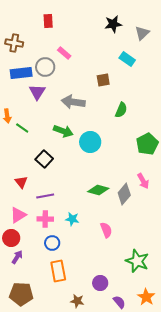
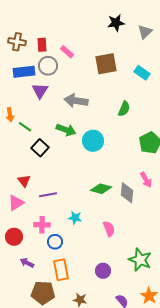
red rectangle: (48, 21) -> (42, 45), moved
cyan rectangle: (127, 59) -> (142, 73), moved
brown square: (103, 80) -> (106, 64), moved, size x1.6
black square: (44, 159) -> (40, 148), moved
gray diamond: (124, 194) -> (127, 193), turned -35
pink triangle: (18, 215) -> (16, 203), moved
pink cross: (45, 219) -> (42, 225), moved
purple arrow: (17, 257) -> (27, 263), moved, turned -96
purple circle: (100, 283) -> (103, 271), moved
brown pentagon: (21, 294) -> (43, 293), moved

